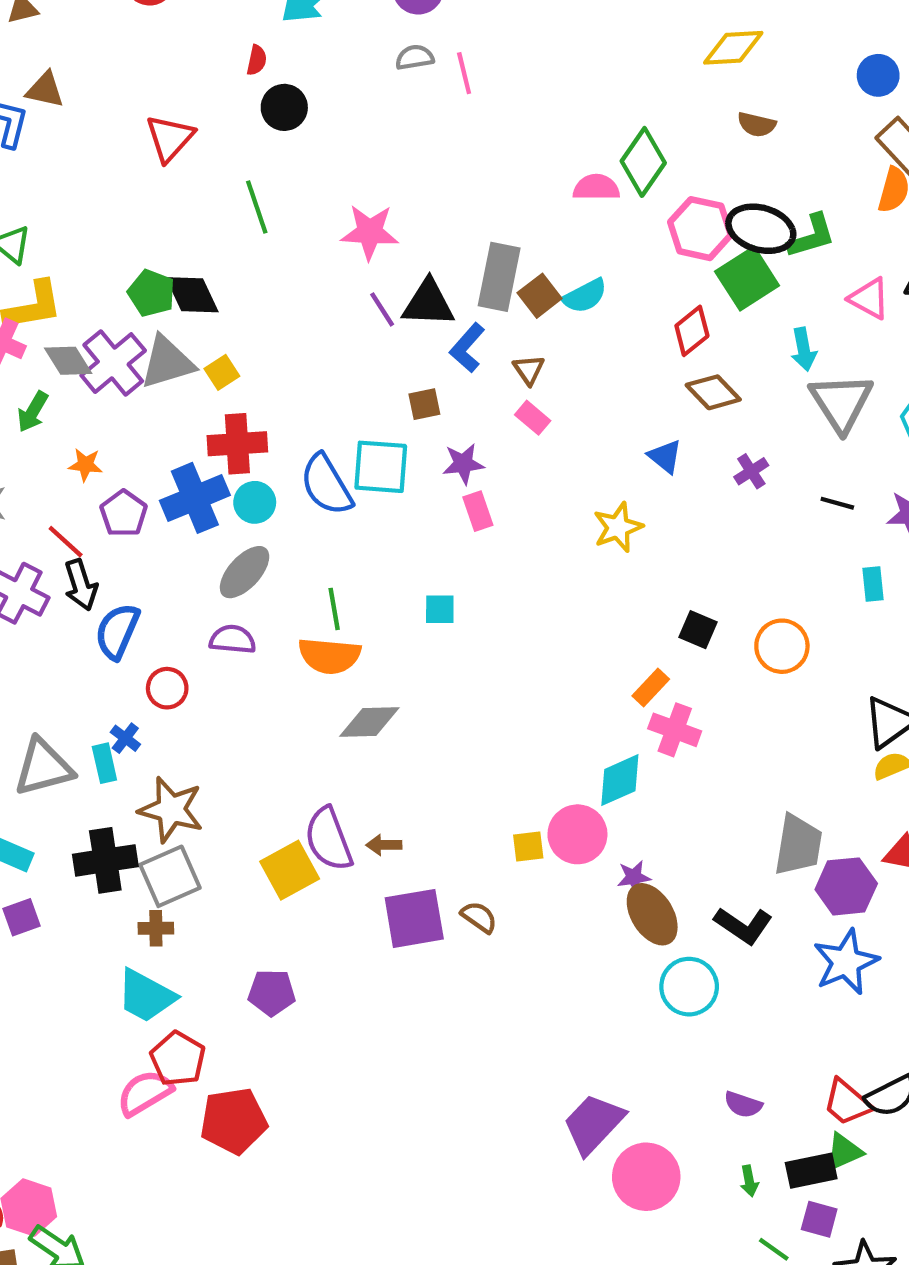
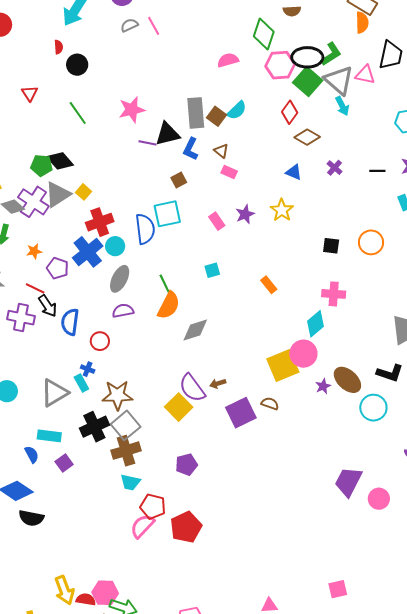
red triangle: (170, 138) -> (30, 93), size x0.7
green diamond: (643, 162) -> (264, 34), moved
purple line: (382, 309) -> (147, 143), turned -30
gray triangle: (841, 402) -> (339, 80), moved
purple star: (463, 464) -> (245, 214), moved
blue semicircle: (326, 485) -> (145, 229), turned -140
orange semicircle: (329, 656) -> (169, 305), turned -52
orange rectangle: (651, 687) -> (269, 285), moved, turned -66
yellow square: (528, 847) -> (283, 365), size x2.0
purple star: (634, 877) -> (323, 386), moved
brown cross: (156, 928) -> (126, 451), size x1.8
cyan trapezoid: (146, 996) -> (130, 482), size x0.7
pink circle: (646, 1177) -> (379, 499), size x0.7

